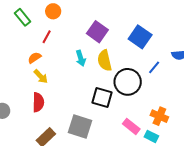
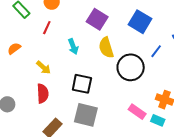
orange semicircle: (35, 58) -> (14, 49), moved
cyan arrow: (81, 58) -> (73, 46), moved
black square: (102, 97) -> (82, 84), moved

